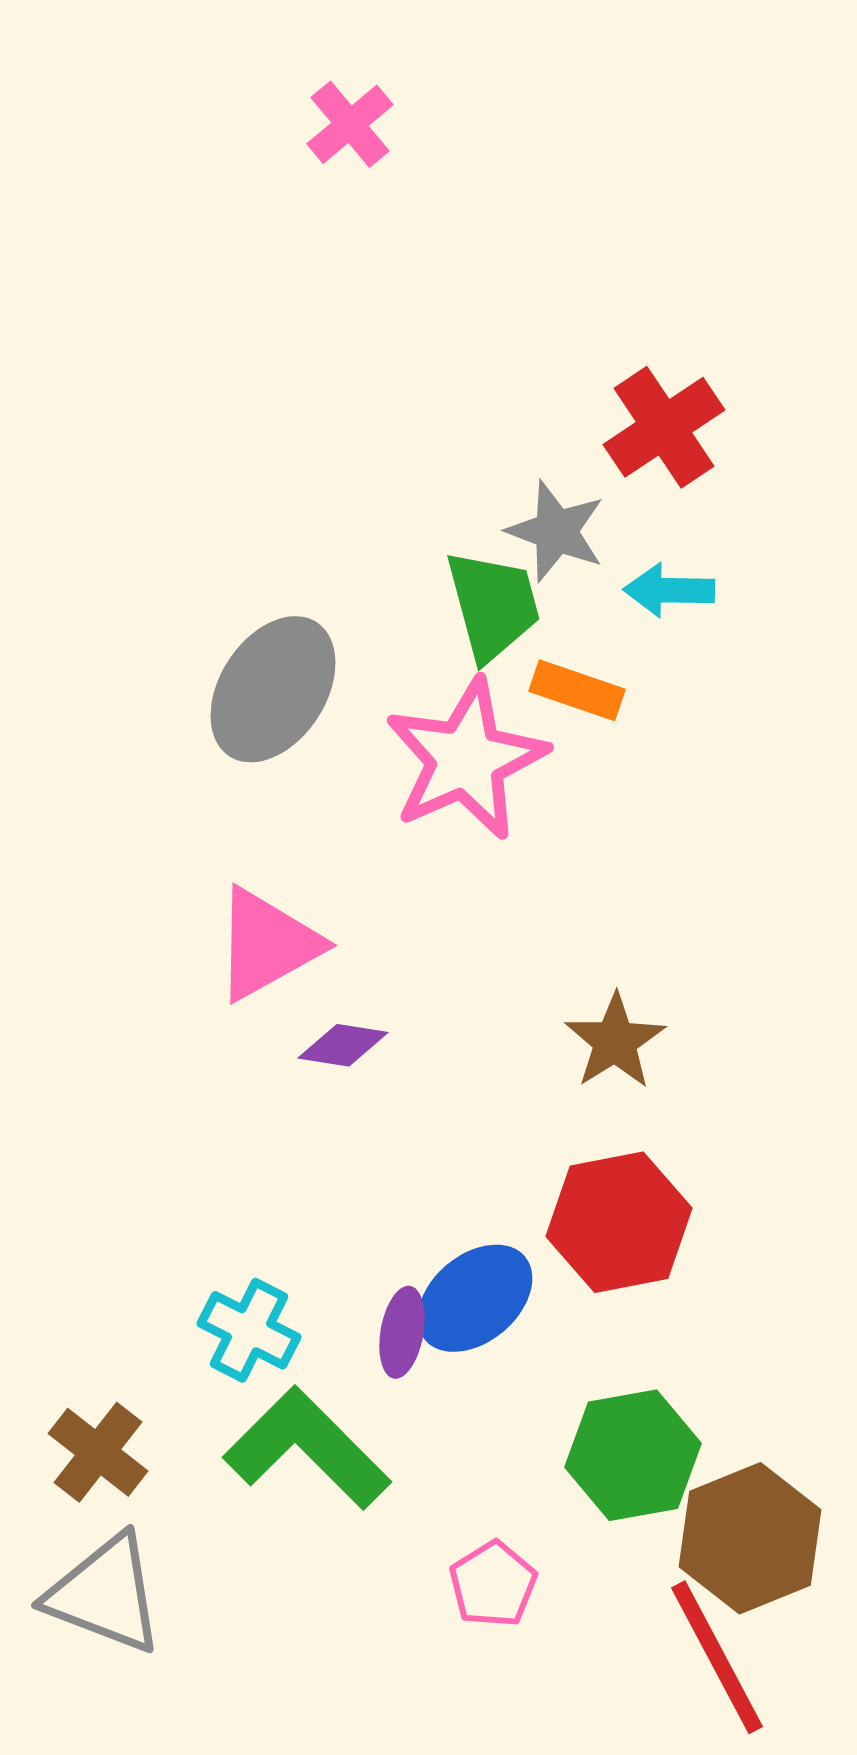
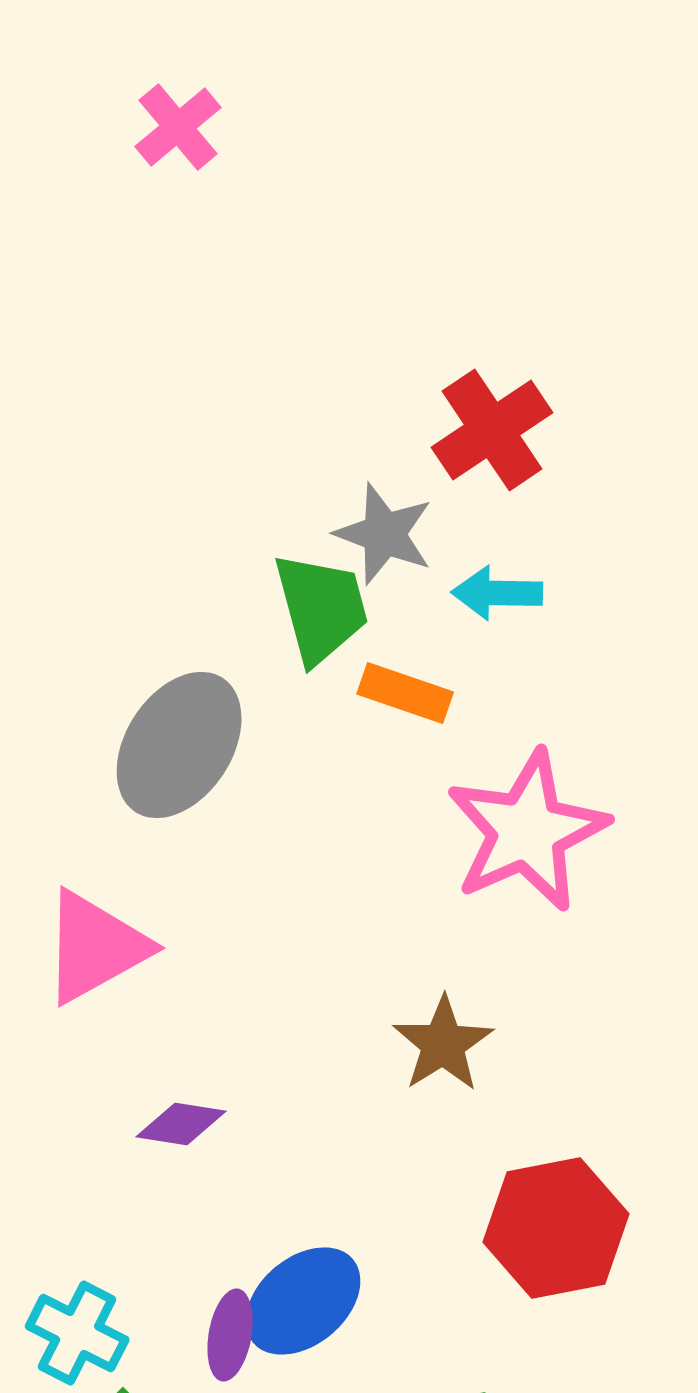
gray ellipse: (273, 689) -> (179, 745), moved
pink star: (466, 759) -> (527, 831), moved
purple diamond: (343, 1045) -> (181, 1124), moved
red hexagon: (619, 1222) -> (556, 1228), moved

